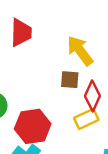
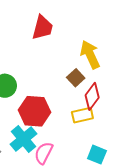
brown square: (70, 80) -> (76, 78), turned 30

